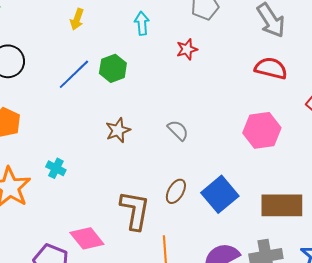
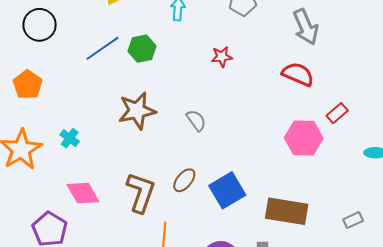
red star: (187, 49) -> (222, 57), moved
brown star: (118, 130) -> (137, 111), size x1.5
pink hexagon: (262, 130) -> (304, 138), moved
pink diamond: (87, 238) -> (83, 193), moved

